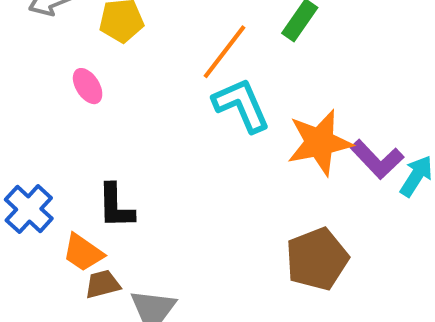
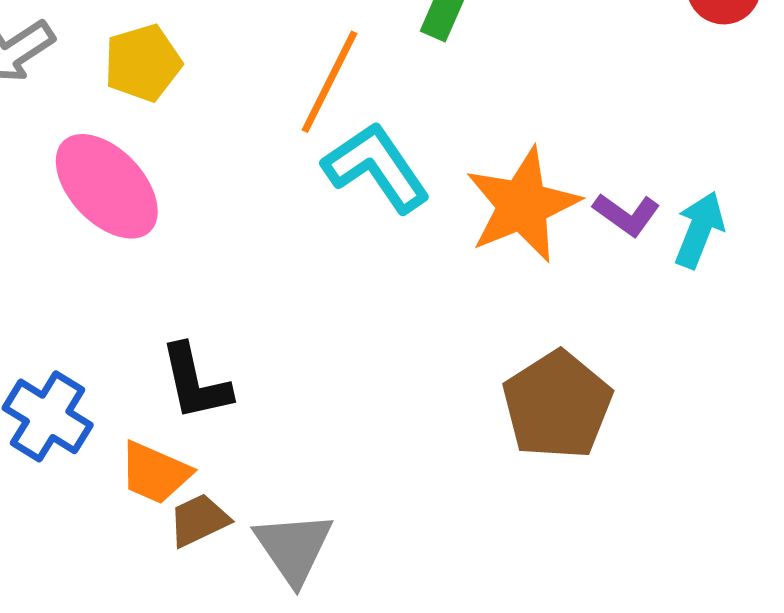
pink ellipse: (88, 86) -> (107, 186), size x1.8
purple L-shape: (377, 159) -> (626, 214), size x0.7

